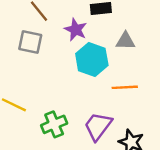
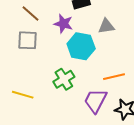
orange line: (125, 87) -> (114, 77), moved
green cross: (54, 124) -> (64, 79), moved

